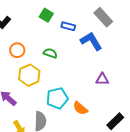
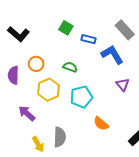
purple triangle: (102, 79) -> (123, 84), moved, turned 48
cyan pentagon: (57, 98) -> (81, 97), moved

